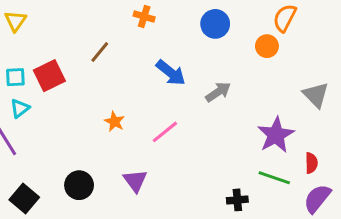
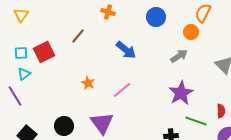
gray arrow: (218, 92) -> (179, 56), moved
purple star: (276, 135) -> (181, 93), moved
purple triangle: (135, 181) -> (102, 123), size x1.4

